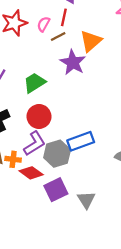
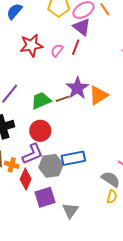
brown line: (58, 37) -> (62, 99), moved
orange triangle: (91, 41) -> (98, 95), moved
red diamond: (31, 173) -> (26, 179), turned 70

